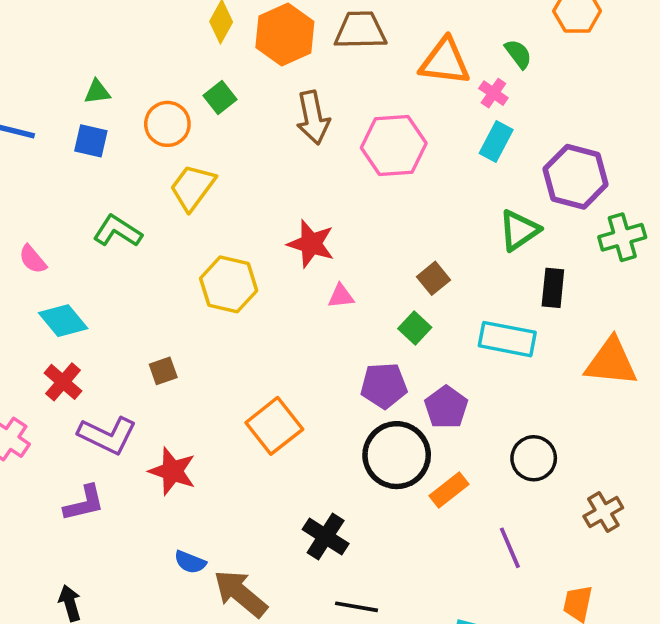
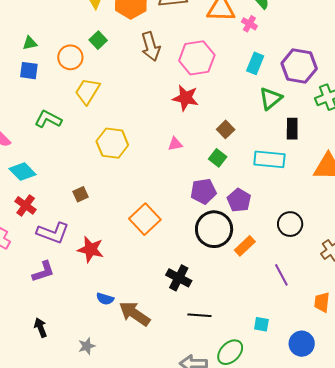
cyan rectangle: (496, 142) -> (255, 63), moved
red star: (311, 244) -> (186, 98), moved

